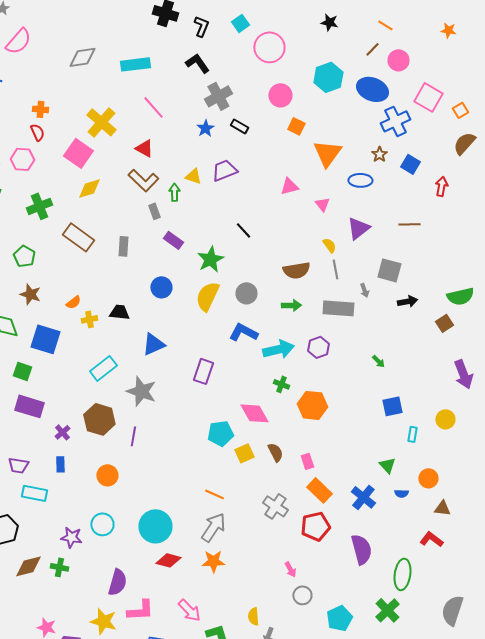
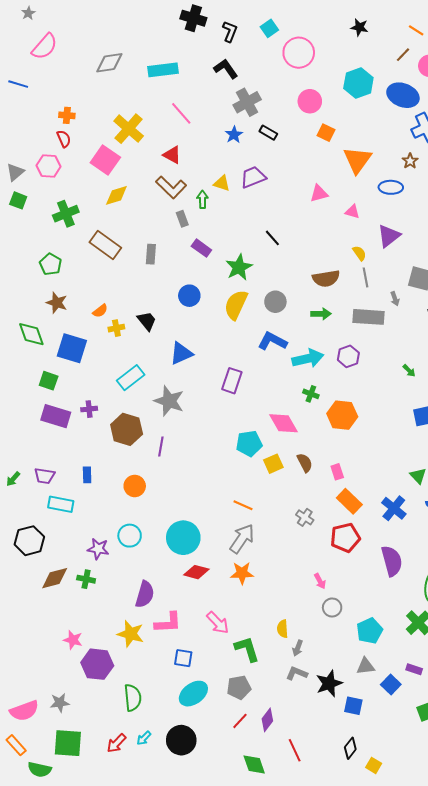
pink triangle: (322, 204) -> (352, 212), turned -35
black trapezoid: (119, 312) -> (147, 321), turned 45
purple cross: (62, 432) -> (89, 409), moved, turned 35
gray cross: (275, 506) -> (305, 517), size x0.7

